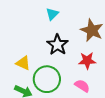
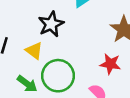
black star: (57, 45) -> (51, 24), moved

